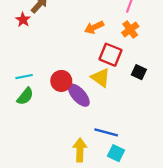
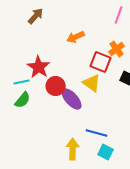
red star: (23, 20) -> (39, 67), moved, size x1.6
orange arrow: (94, 27) -> (76, 37), moved
orange cross: (130, 30) -> (117, 49), moved

